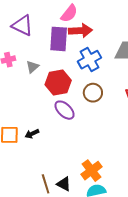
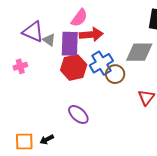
gray triangle: (32, 67) -> (49, 40), moved, turned -40
red hexagon: (58, 83) -> (74, 67), moved
brown circle: (93, 93) -> (115, 74), moved

